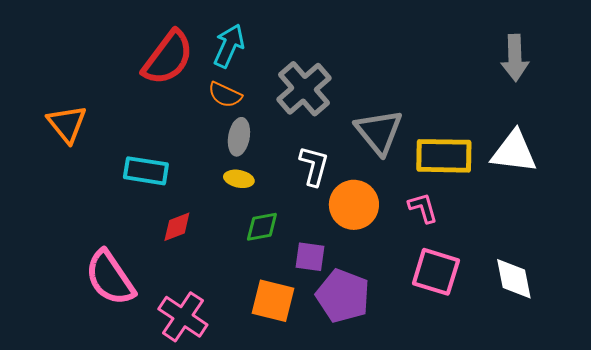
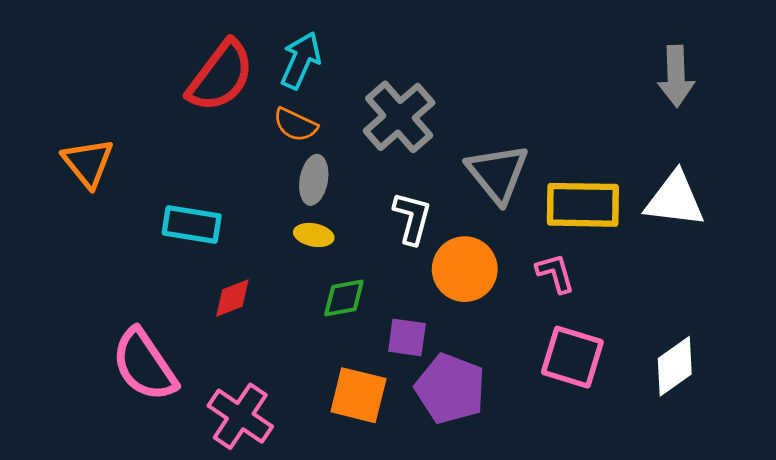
white diamond: (514, 279) -> (675, 366), turned 66

